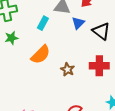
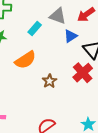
red cross: (99, 66) -> (83, 73), moved, turned 36

